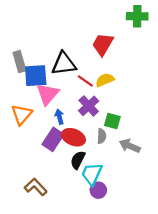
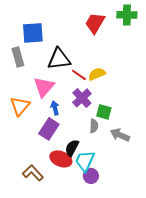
red trapezoid: (103, 44) -> (95, 23), moved
blue square: (36, 76) -> (33, 33), moved
red ellipse: (73, 137) -> (61, 159), moved

